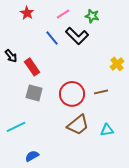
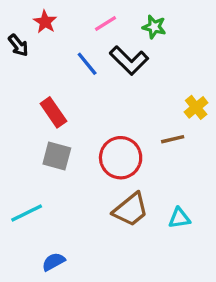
black arrow: (11, 56) -> (18, 45), moved
brown line: (101, 92) -> (173, 139), moved

